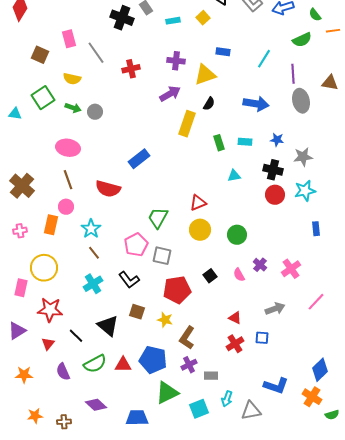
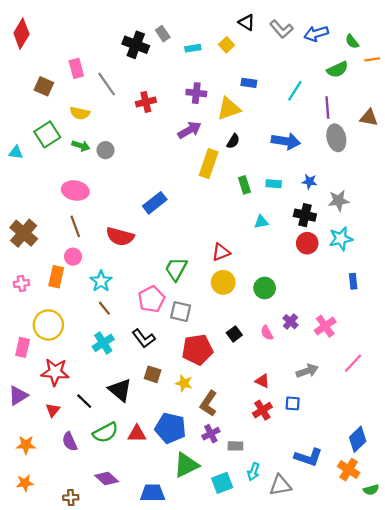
orange star: (35, 416) -> (25, 483), moved

